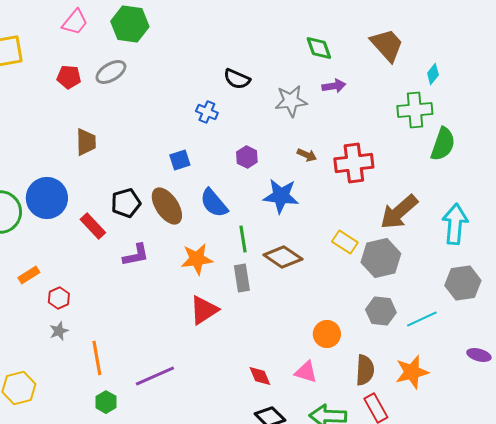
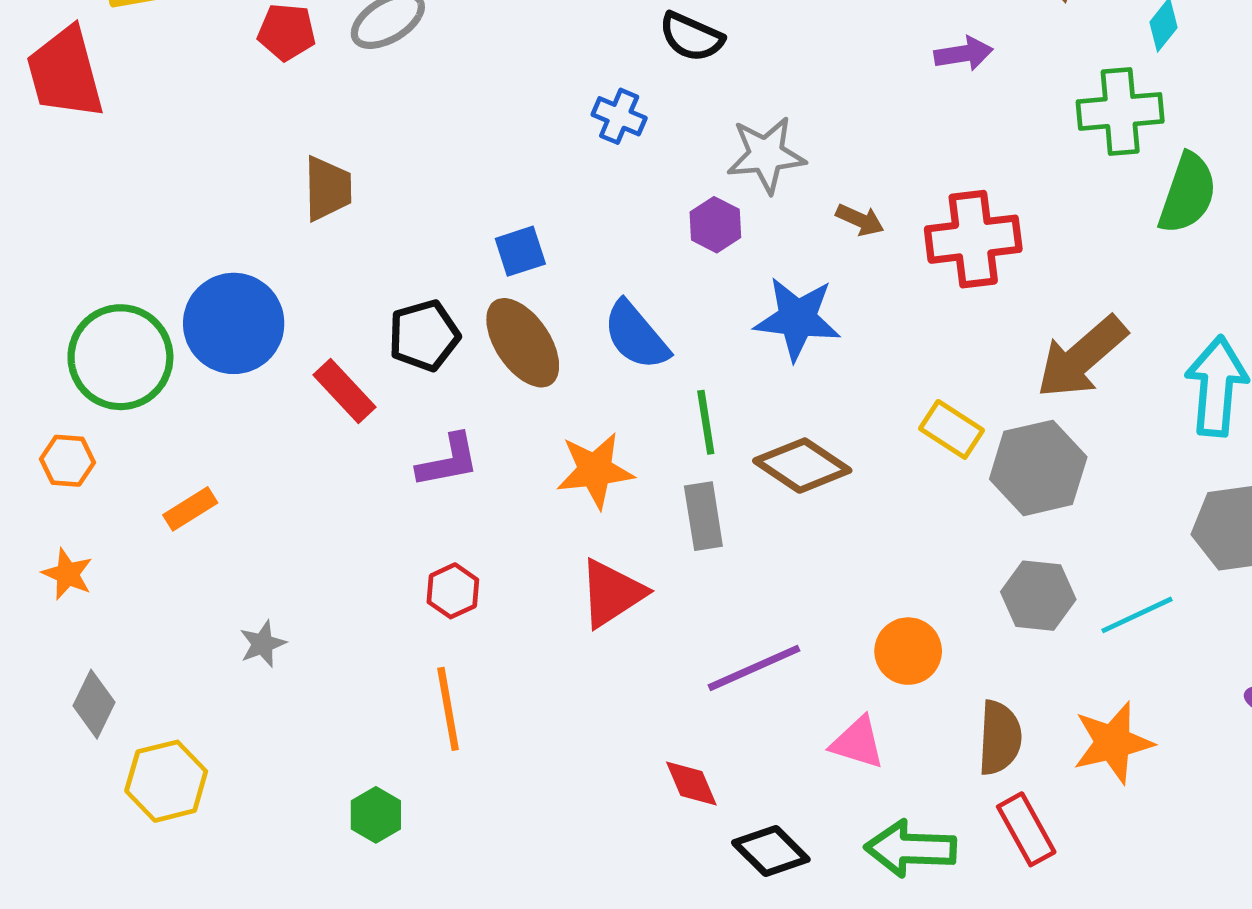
purple arrow: (334, 86) -> (964, 54), moved
gray star: (291, 101) -> (766, 155), moved
blue square: (180, 160) -> (520, 251), moved
red hexagon: (59, 298) -> (453, 591), moved
orange line: (97, 358) -> (448, 709), moved
purple line: (155, 376) -> (754, 668), moved
red diamond: (260, 376) -> (691, 784), moved

